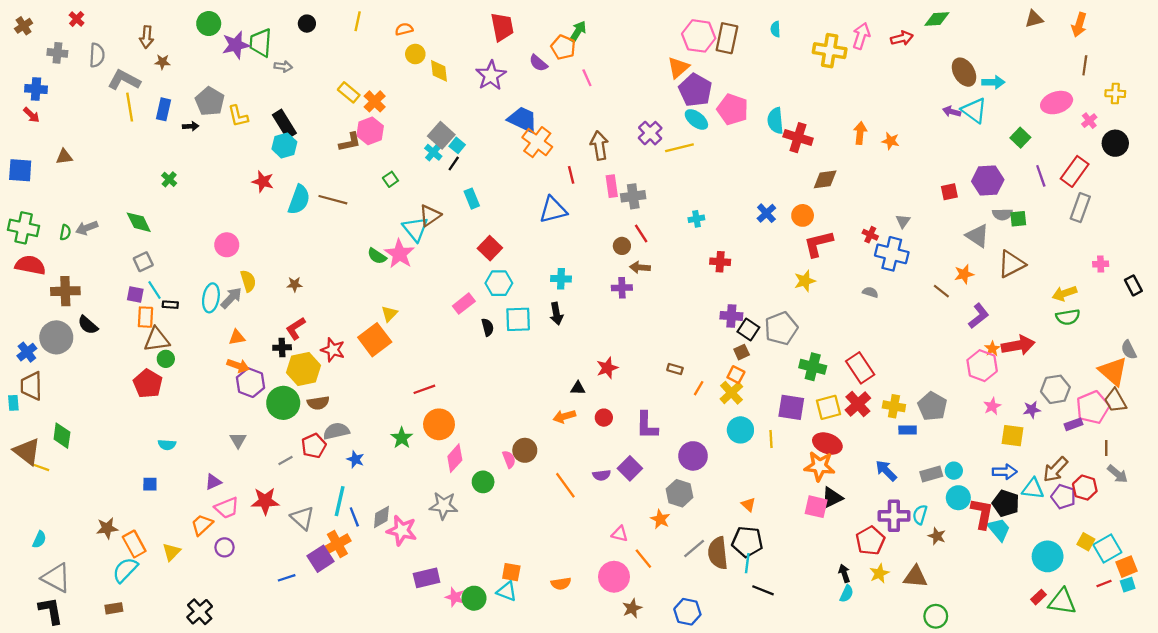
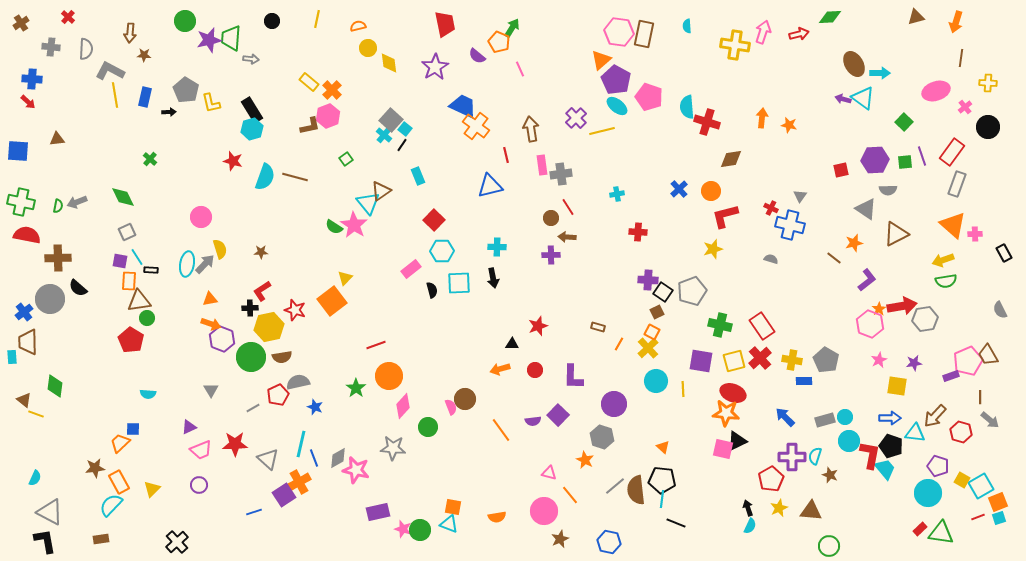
green square: (1018, 219) -> (905, 162), moved
orange triangle: (1113, 371) -> (953, 225), moved
gray hexagon: (1055, 389) -> (925, 319), moved
brown triangle: (27, 451) -> (24, 400), size x0.6
purple pentagon: (1063, 497) -> (938, 466), moved
orange trapezoid: (202, 525) -> (120, 443), moved

